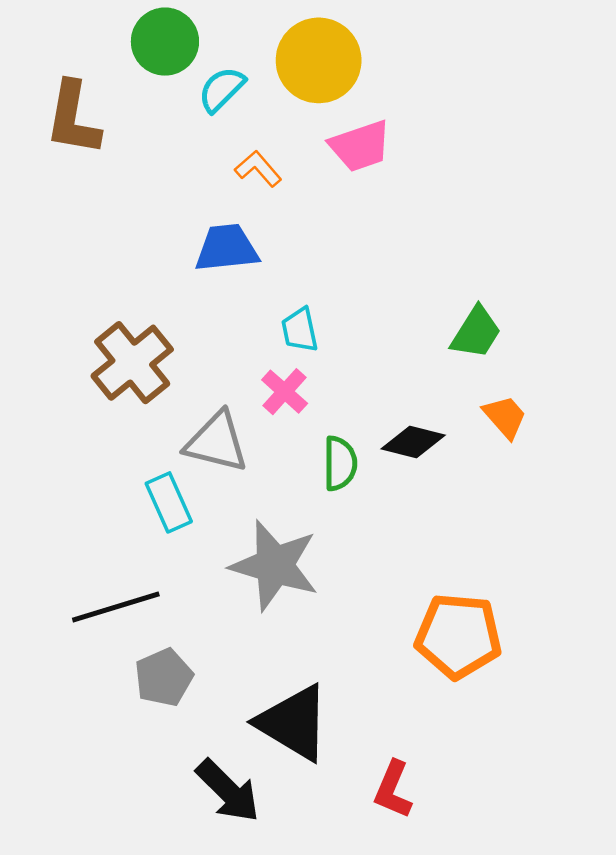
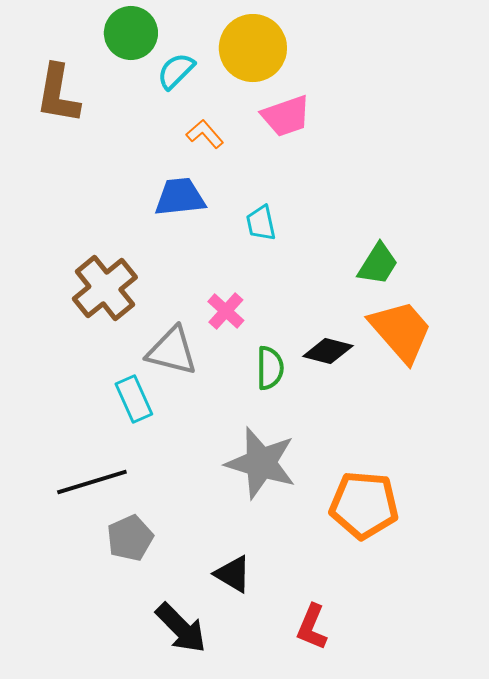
cyan trapezoid: (300, 330) -> (261, 223), moved
orange trapezoid: (505, 417) -> (401, 331), size x1.8
gray star: (275, 565) -> (261, 463), moved
black triangle: (293, 723) -> (233, 574), size x0.6

